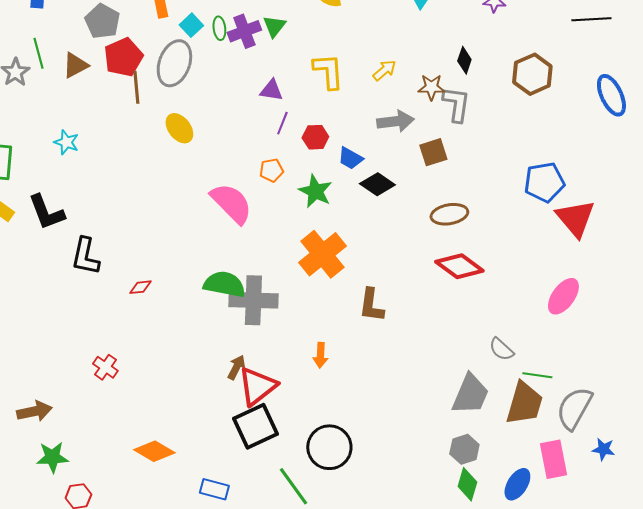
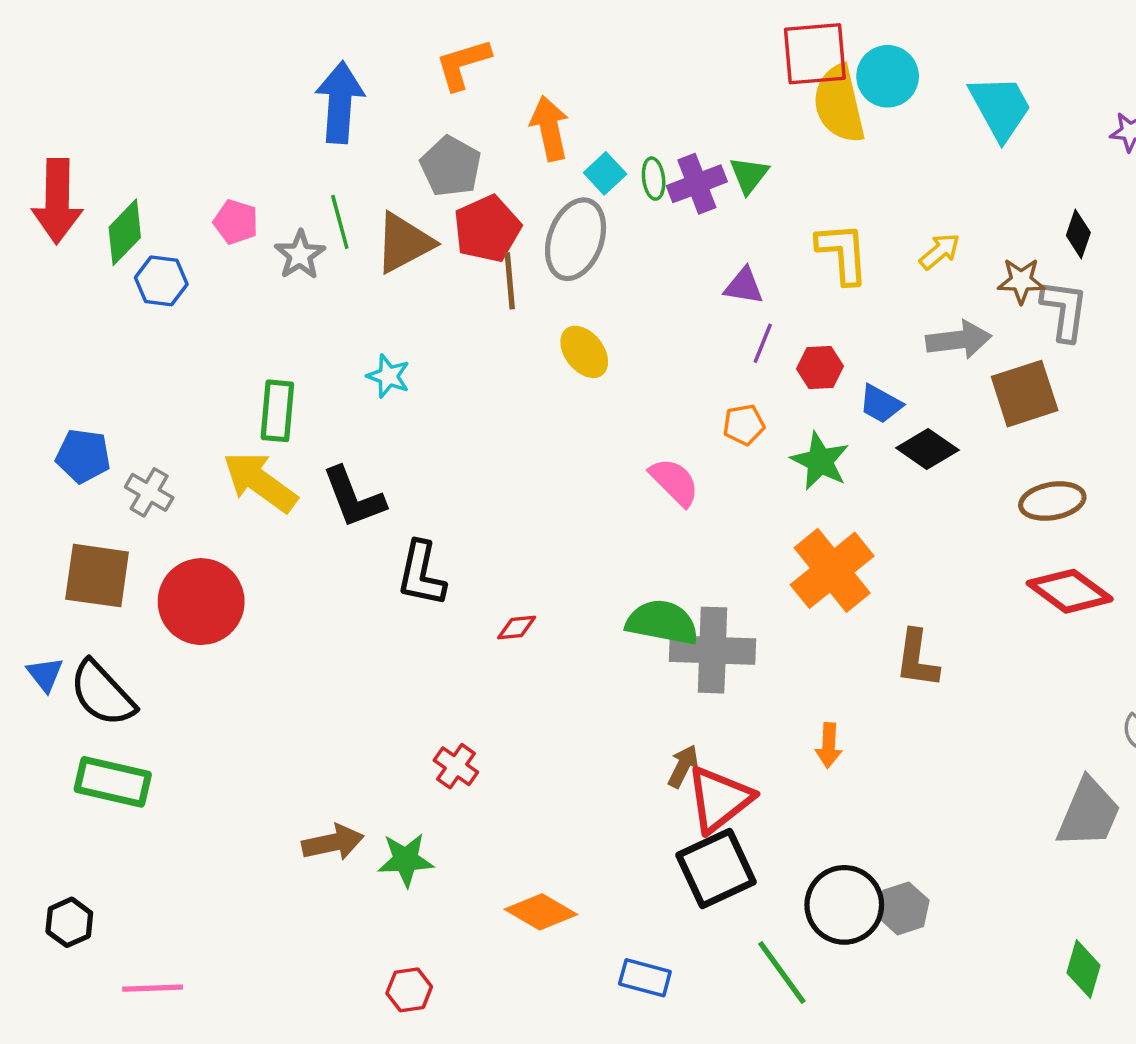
brown triangle: (75, 65) -> (404, 243), size x1.4
brown square: (433, 152) -> (1025, 394), size x1.4
pink semicircle: (231, 203) -> (674, 482), size x0.7
gray hexagon: (464, 449) -> (903, 908), moved
green star: (52, 457) -> (406, 860), moved

